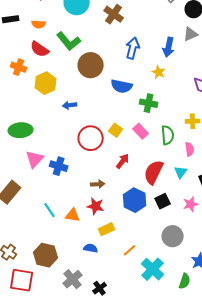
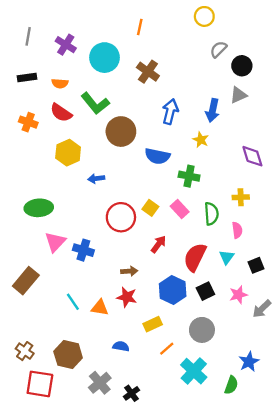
orange cross: (19, 67) -> (28, 122), moved
yellow rectangle: (107, 229) -> (153, 324), moved
gray circle: (173, 236) -> (202, 330), moved

